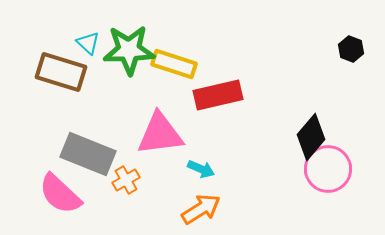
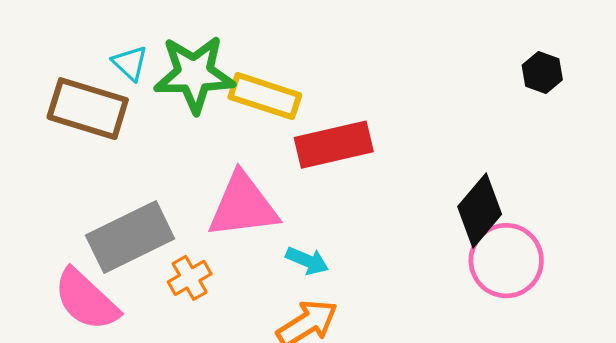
gray rectangle: (88, 154) -> (130, 237), turned -48

